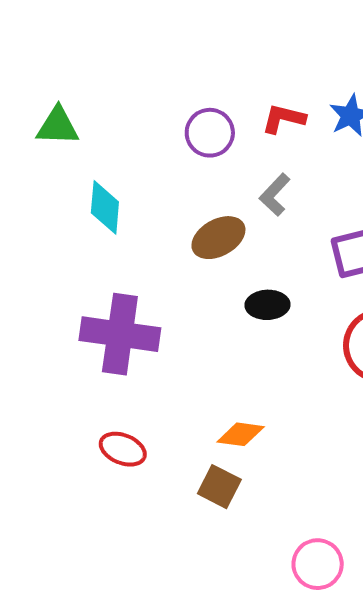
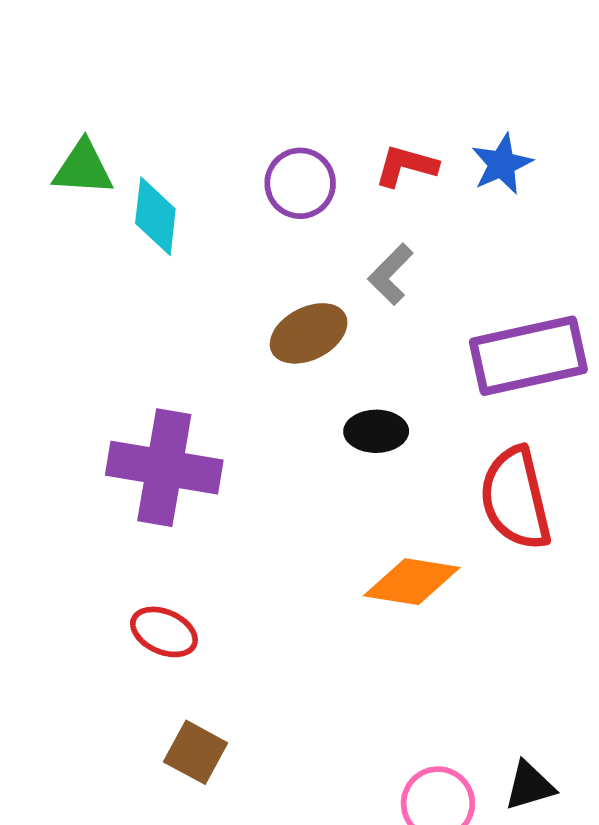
cyan diamond: (105, 207) -> (155, 216), moved
orange diamond: (241, 434) -> (412, 582), moved, size x1.4
brown square: (219, 487) -> (196, 752), moved

